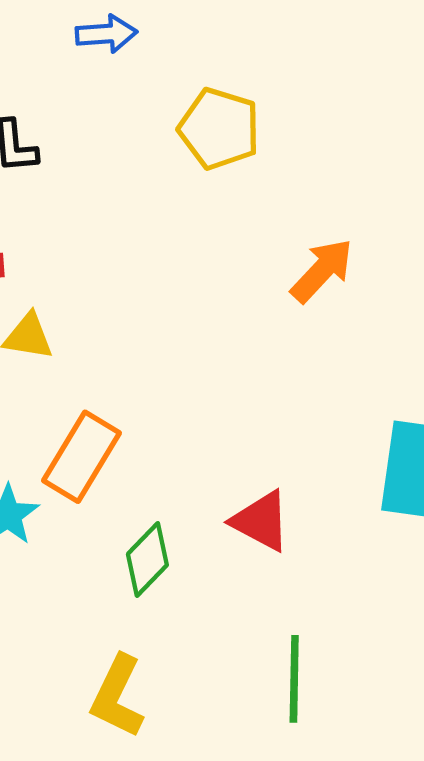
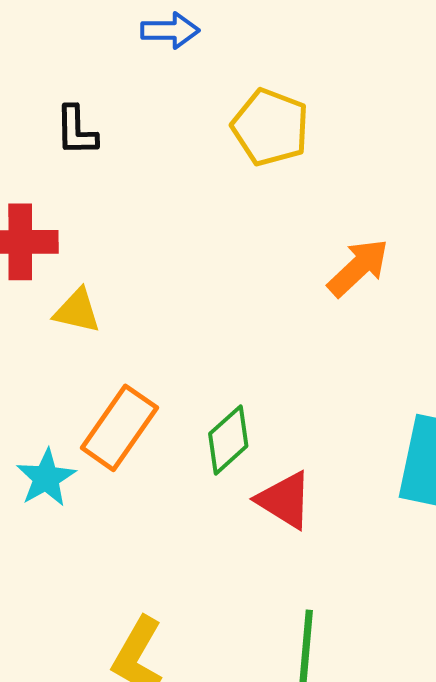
green diamond: (147, 559) -> (228, 440), moved

